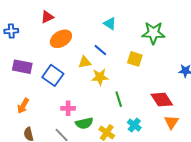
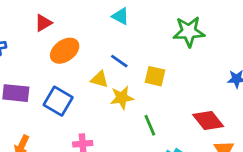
cyan triangle: (110, 24) -> (120, 16), moved
yellow square: (135, 59) -> (155, 76), moved
yellow triangle: (85, 62) -> (100, 79), turned 32

